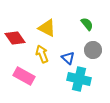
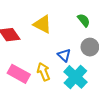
yellow arrow: (42, 54) -> (44, 72), moved
cyan cross: (79, 79) -> (75, 77), turned 30

